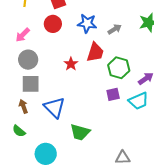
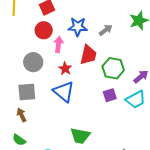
pink arrow: (23, 35) -> (58, 44), moved, turned 147
gray circle: (28, 60) -> (33, 62), moved
blue triangle: (54, 107) -> (64, 92), moved

